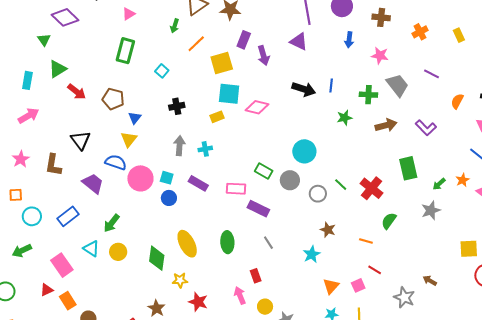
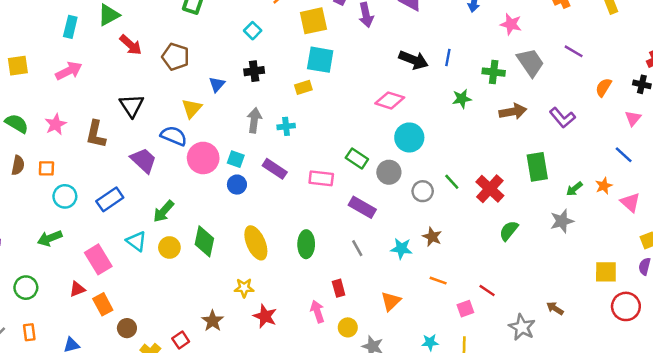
cyan square: (162, 71) -> (253, 31), moved
pink diamond: (257, 107) -> (390, 100), moved
blue triangle: (135, 118) -> (217, 84), moved
purple rectangle: (258, 209) -> (362, 207), moved
orange line: (366, 241) -> (438, 281), moved
cyan star: (312, 254) -> (401, 249), moved, turned 30
green diamond: (157, 258) -> (204, 241), moved
orange triangle: (331, 286) -> (391, 301), moved

